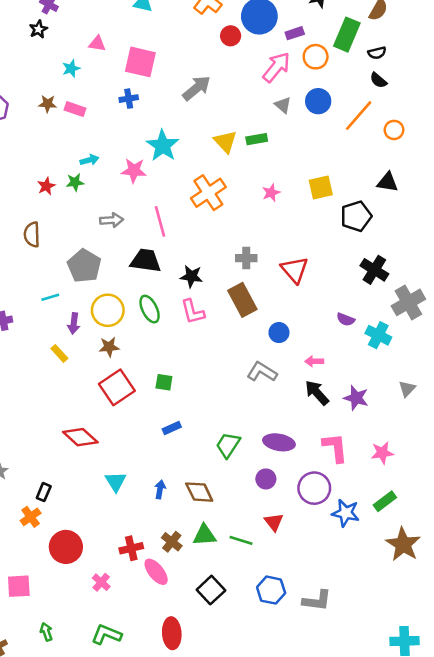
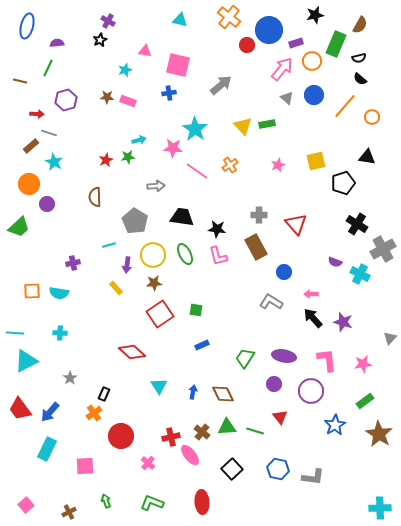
orange cross: (208, 193) -> (230, 165), size x0.6
pink line: (160, 221) -> (197, 171), moved, turned -40
gray triangle: (407, 389) -> (390, 338), moved
blue star: (346, 513) -> (335, 425), moved, turned 30

